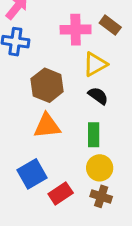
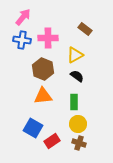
pink cross: (76, 30) -> (48, 38), moved
blue square: (32, 174) -> (33, 128), turned -30

